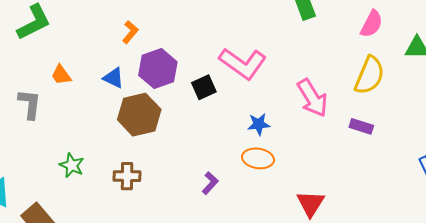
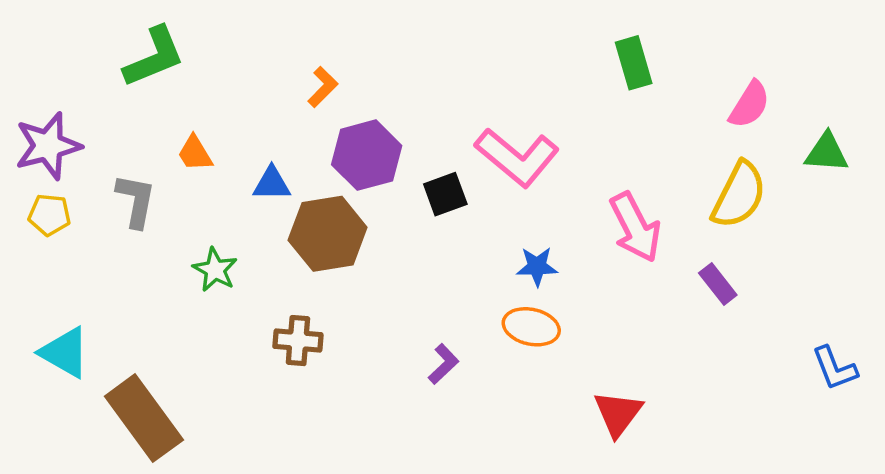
blue triangle: (114, 78) -> (272, 184), moved, turned -30
purple rectangle: (361, 126) -> (718, 284), turned 30
green star: (72, 165) -> (215, 270), moved

